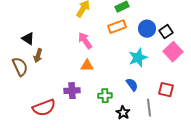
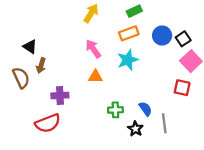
cyan star: (138, 58) -> (128, 60), moved
blue semicircle: (132, 85) -> (145, 109), moved
red square: (166, 90) -> (182, 88), moved
purple cross: (72, 91) -> (60, 95), moved

